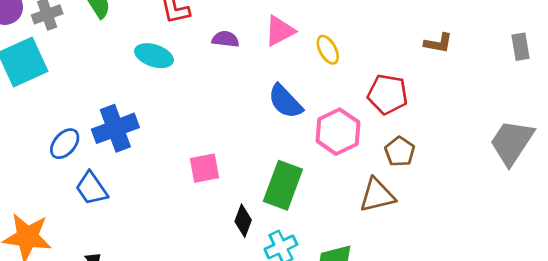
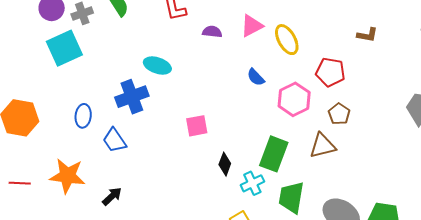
yellow ellipse: (328, 50) -> (287, 40), size x1.4
cyan ellipse: (154, 56) -> (157, 66), moved
blue semicircle: (285, 101) -> (256, 77), size x0.7
blue ellipse: (65, 144) -> (83, 116), moved, turned -35
green rectangle: (283, 185) -> (274, 154), moved

